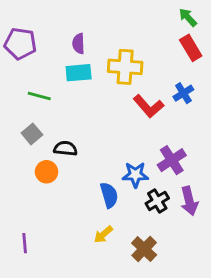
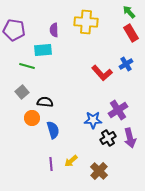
yellow cross: (125, 67) -> (86, 22), moved
cyan rectangle: (79, 73) -> (43, 50), moved
blue semicircle: (109, 195) -> (53, 130), moved
purple line: (25, 243) -> (51, 164), moved

